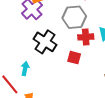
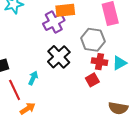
red square: (74, 58) -> (92, 80), moved, turned 32

